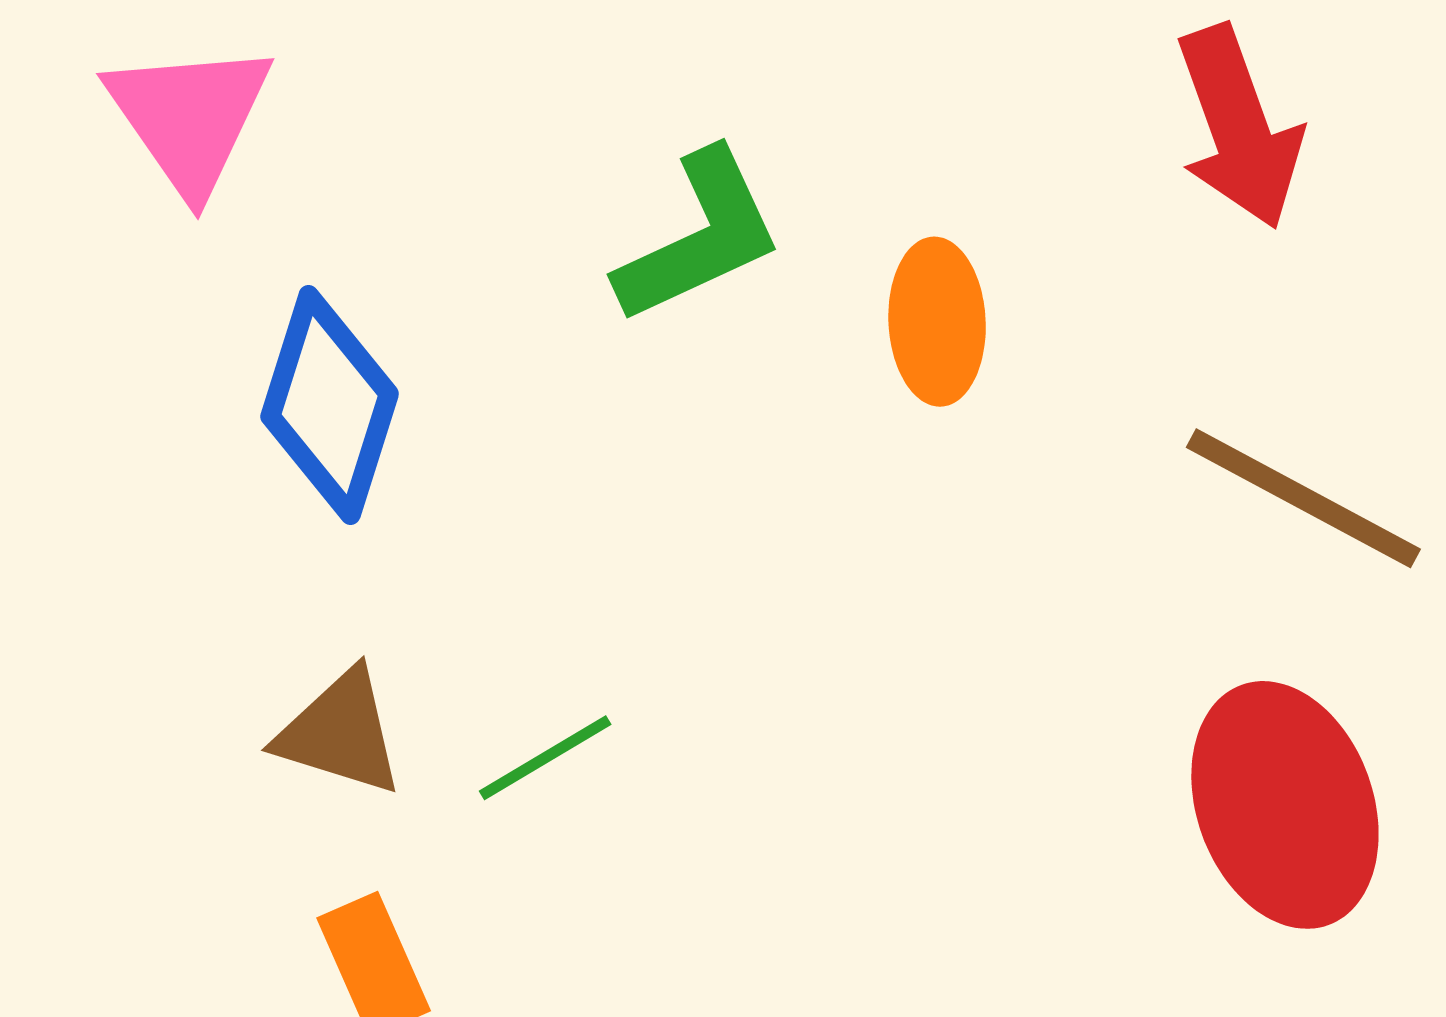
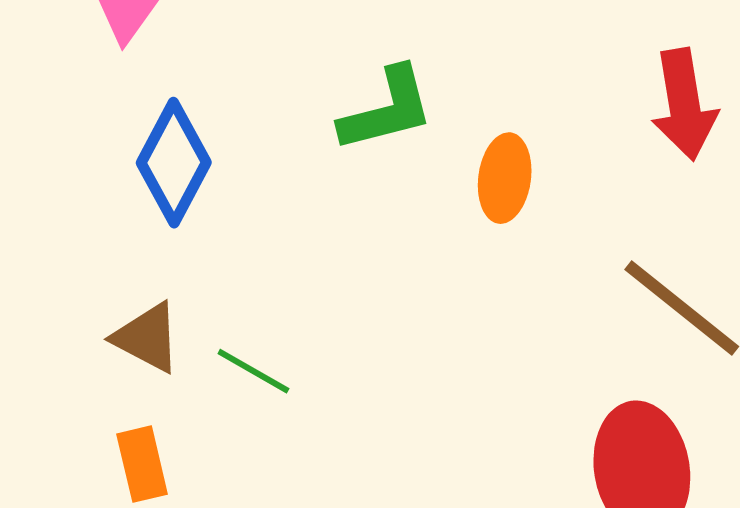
green line: (545, 758) -> (253, 371), turned 50

